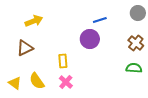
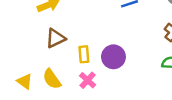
purple circle: (90, 39) -> (113, 57), moved
brown triangle: (25, 48) -> (56, 38), moved

